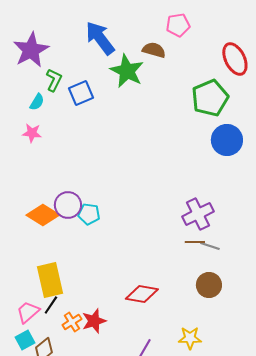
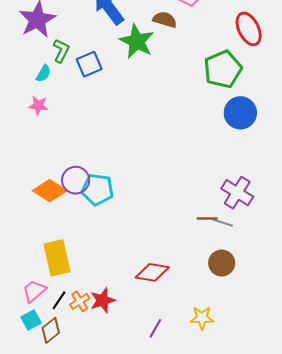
cyan pentagon: (89, 214) -> (97, 189), size x1.4
purple cross: (198, 214) -> (237, 193), moved, turned -32
black line: (51, 305) -> (59, 300), moved

